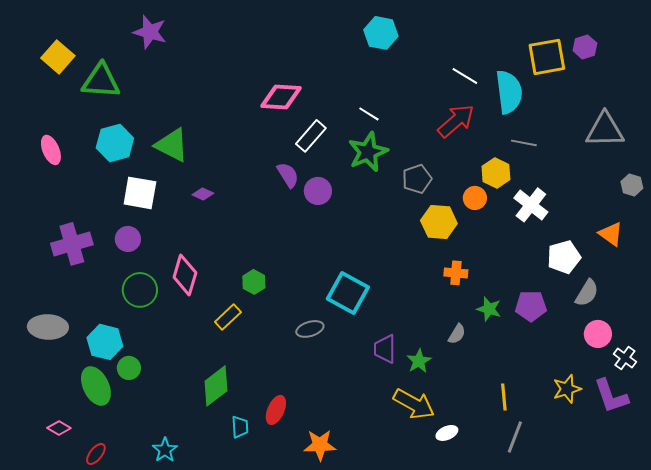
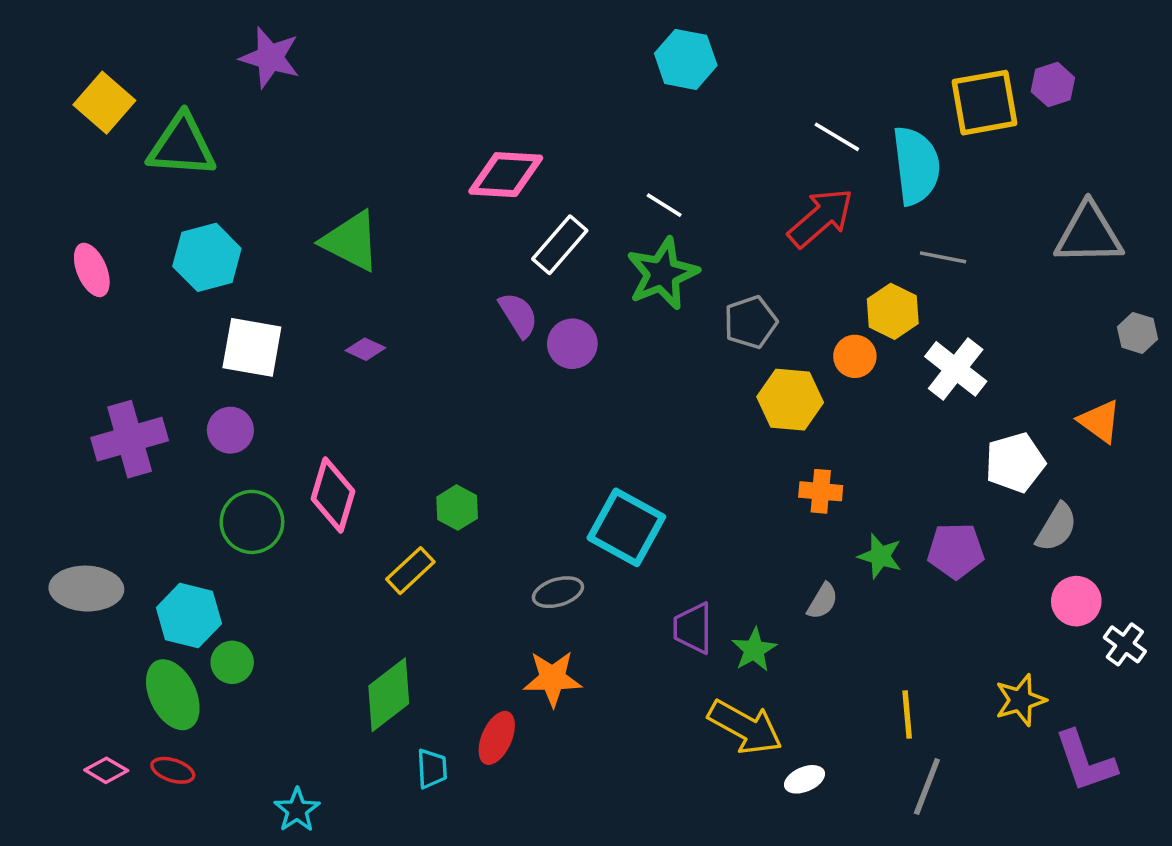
green triangle: (172, 145) -> (351, 241), moved
purple L-shape: (611, 396) -> (1085, 761), moved
orange star: (320, 445) -> (553, 679), moved
red ellipse: (96, 454) -> (173, 770), moved, turned 70

